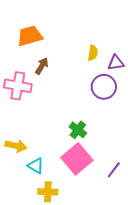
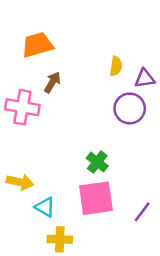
pink square: (77, 159) -> (96, 198), turned 32

